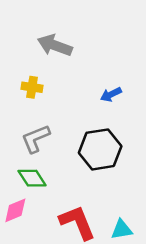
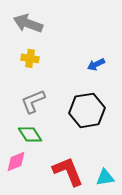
gray arrow: (55, 45) -> (28, 23), moved

